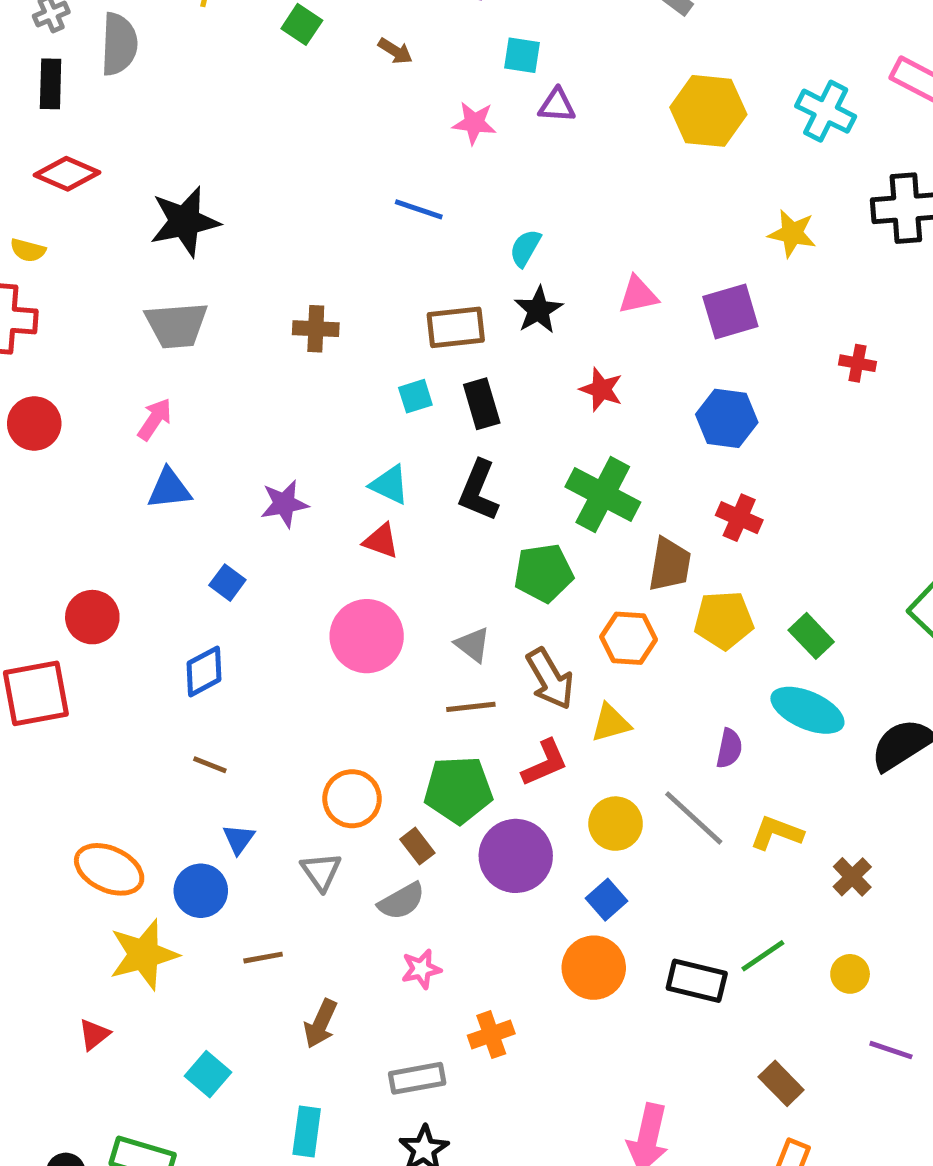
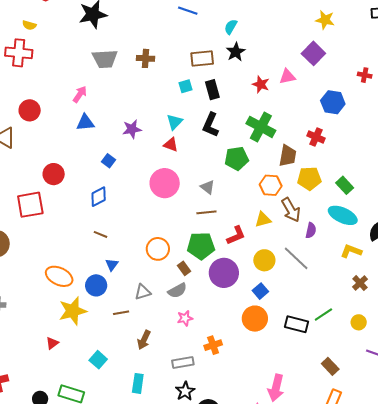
yellow star: (792, 233) -> (325, 20), moved
pink triangle: (638, 295) -> (287, 77), moved
purple square: (730, 312) -> (313, 53), turned -30
gray trapezoid: (176, 325) -> (105, 59), moved
blue hexagon: (727, 418) -> (333, 102), moved
red circle: (34, 423) -> (30, 110), moved
cyan triangle: (390, 485) -> (175, 122), turned 48
brown arrow: (550, 679) -> (291, 210), moved
yellow L-shape: (776, 833) -> (351, 251), moved
gray triangle: (321, 871) -> (143, 292), moved, turned 48

